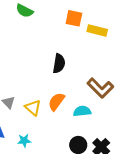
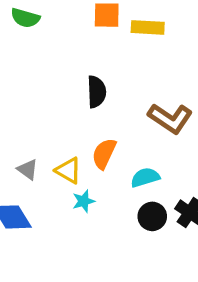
cyan semicircle: (82, 111) -> (145, 177), moved
cyan star: (24, 141) -> (84, 201), moved

